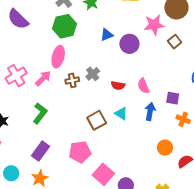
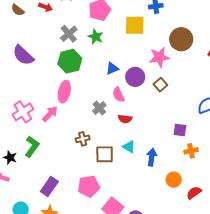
brown square: (175, 42) -> (160, 85), moved
brown cross: (72, 80) -> (83, 139), moved
pink semicircle: (143, 86) -> (118, 95), moved
blue arrow: (150, 111) -> (152, 157), moved
green L-shape: (40, 113) -> (32, 147), moved
orange cross: (183, 119) -> (191, 151), turned -32
brown square: (97, 120) -> (105, 154), turned 30

